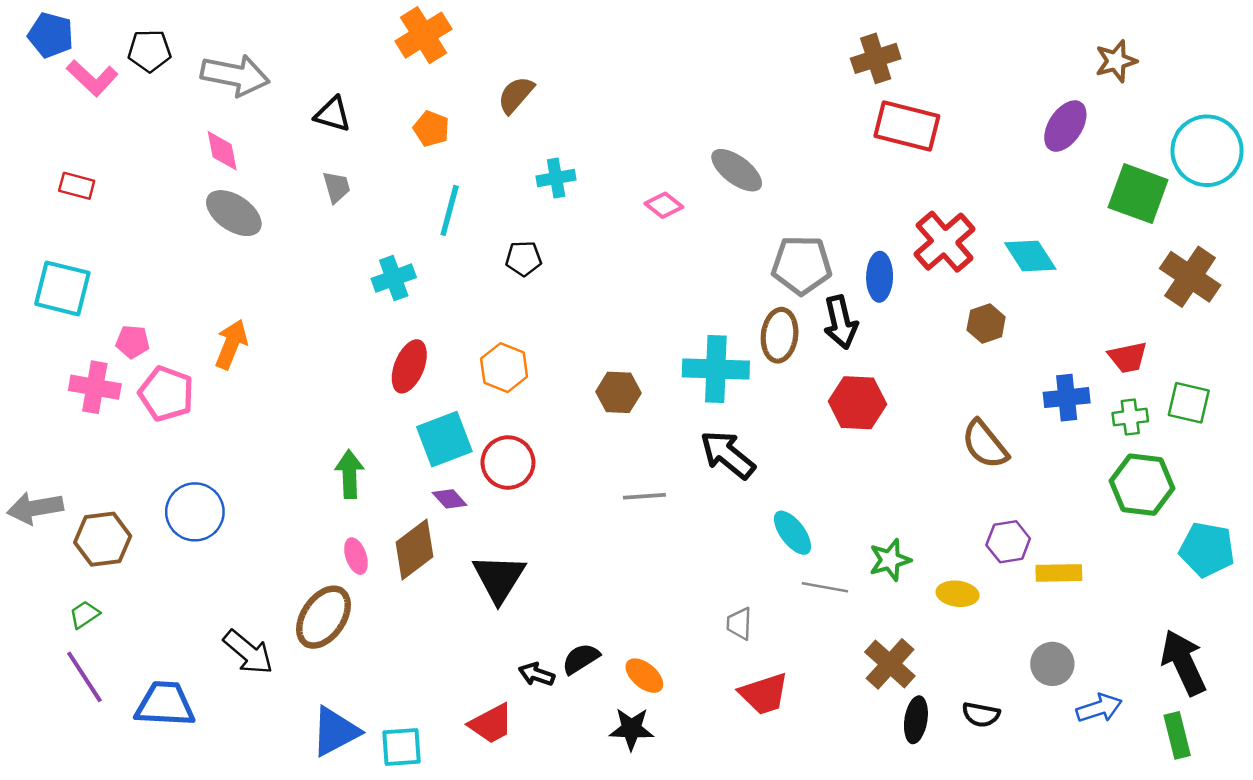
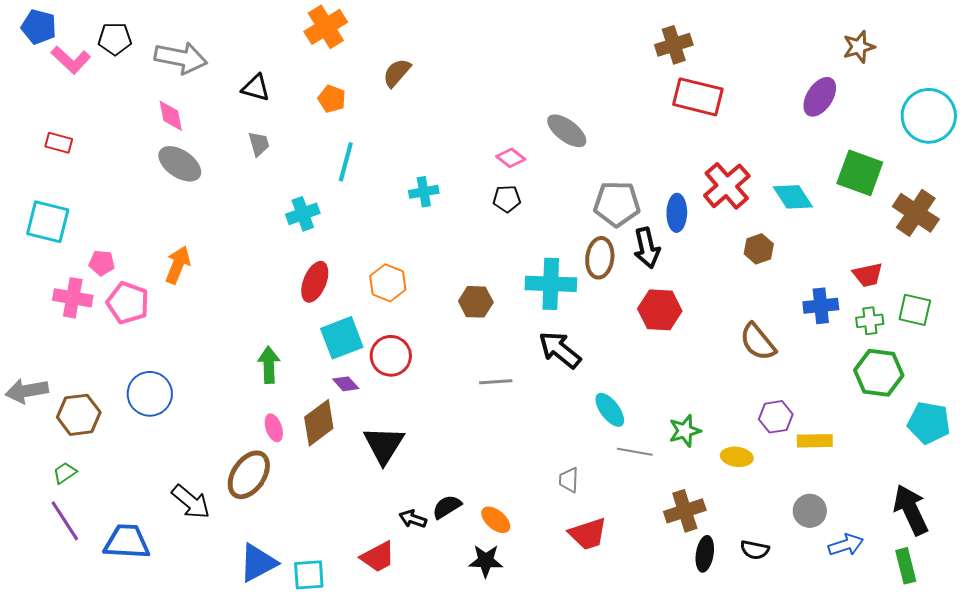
cyan cross: (556, 178) -> (424, 192), moved
green square: (1138, 194) -> (860, 173), moved
black pentagon: (524, 259) -> (507, 199), moved
brown cross: (890, 664) -> (685, 511), turned 30

